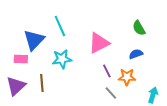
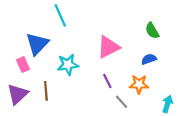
cyan line: (60, 26) -> (60, 15), moved
pink rectangle: (21, 59) -> (23, 65), turned 64
purple line: (107, 71) -> (107, 81), moved

